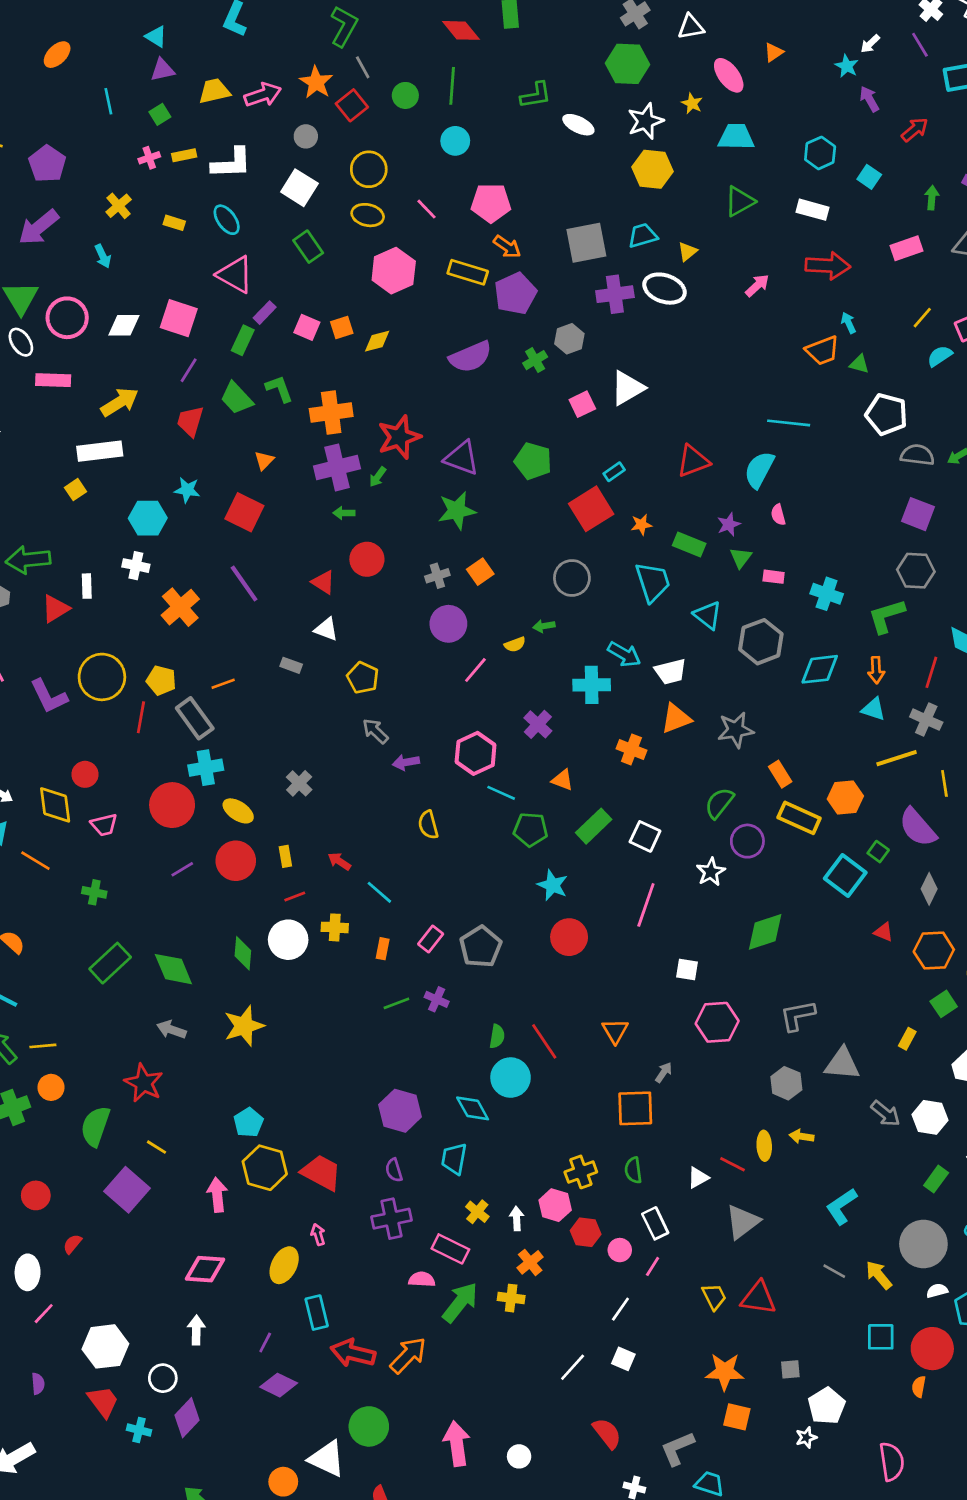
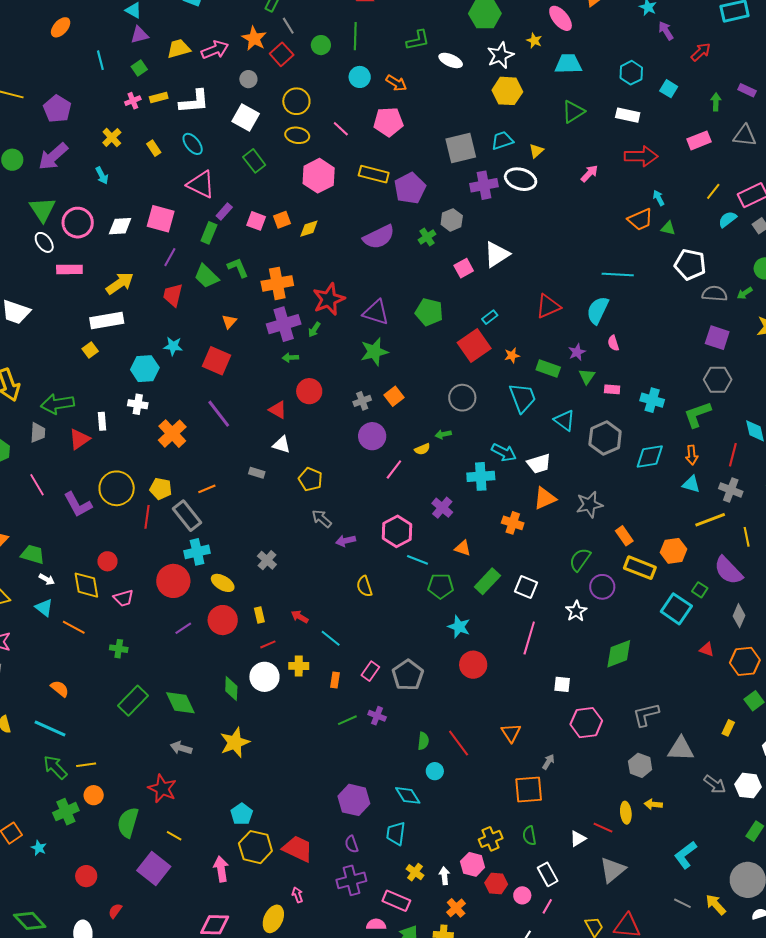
yellow rectangle: (174, 223) -> (154, 148), turned 42
orange arrow: (507, 247) -> (396, 83), moved
cyan circle: (511, 1078) -> (435, 771), size x0.6

